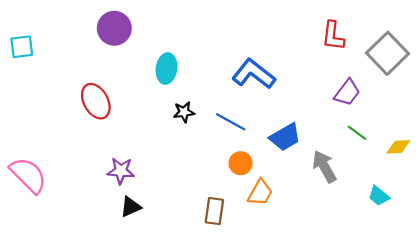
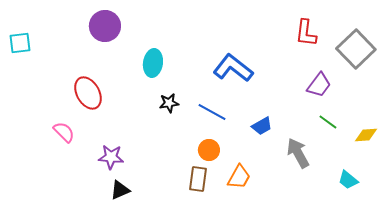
blue trapezoid: (285, 137) -> (262, 126), size x0.7
orange circle: (241, 163) -> (209, 150), moved
pink semicircle: (28, 175) -> (64, 132), moved, size x0.6
brown rectangle: (214, 211) -> (198, 179), moved

